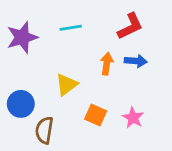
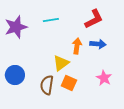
yellow triangle: (67, 85) -> (61, 63), moved
pink star: (133, 118) -> (104, 78), moved
brown semicircle: (44, 130) -> (47, 85), moved

